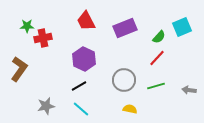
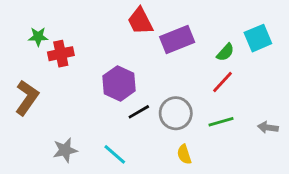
red trapezoid: (86, 21) -> (140, 21), moved
black line: (79, 86) -> (139, 112), moved
yellow semicircle: (130, 109) -> (184, 154), turned -120

